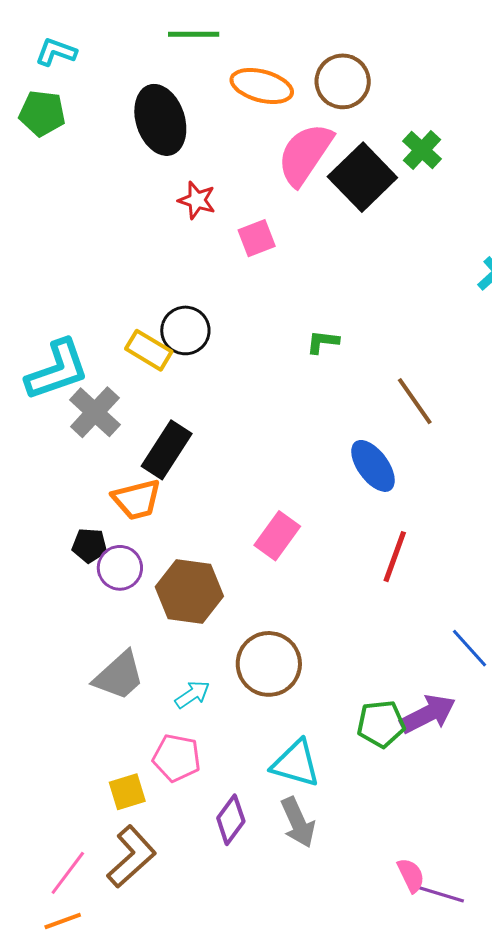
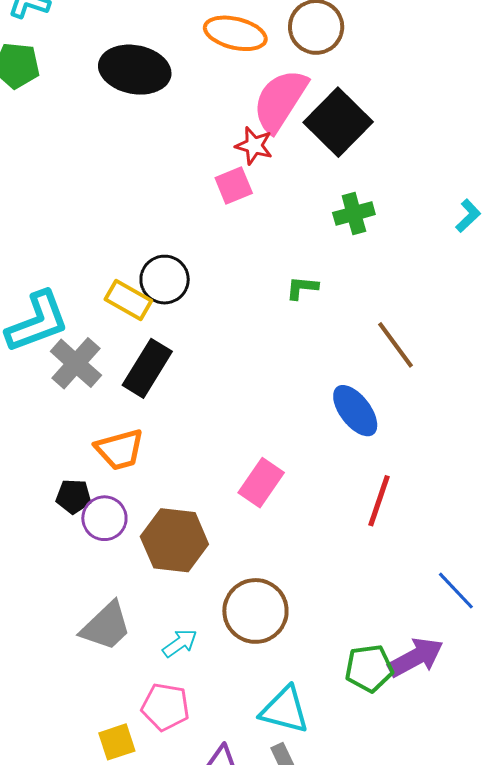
black ellipse: (160, 120) -> (135, 70), turned -60
green cross: (422, 150) -> (354, 214), moved, turned 33
red star: (197, 200) -> (254, 146), moved
black rectangle: (167, 450) -> (147, 368), moved

